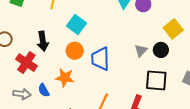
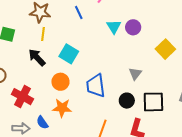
black arrow: (43, 41) -> (37, 57), moved, turned 150
black circle: (161, 50) -> (127, 101), moved
orange circle: (75, 51) -> (60, 82), moved

